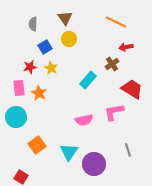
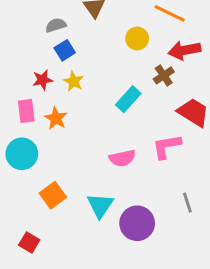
gray semicircle: (33, 24) -> (56, 25), moved, turned 72
yellow circle: (69, 39) -> (137, 38), moved
red arrow: (126, 47) -> (184, 50), size x1.5

